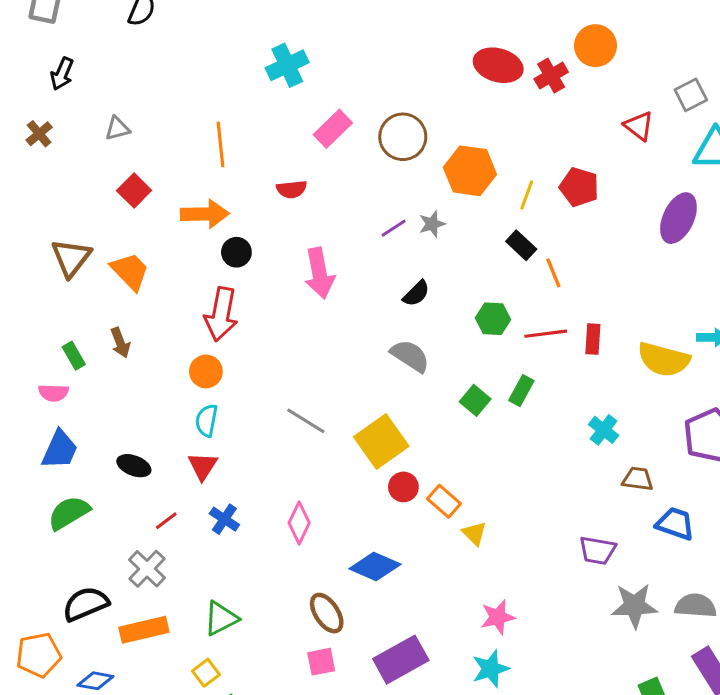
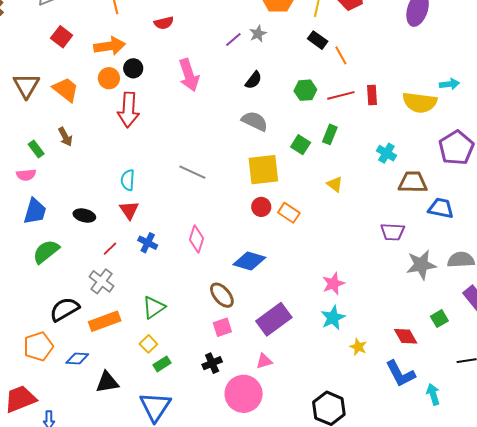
orange circle: (206, 371) -> (109, 78), moved
yellow square: (381, 442) -> (263, 170), moved, turned 36
brown trapezoid: (638, 479) -> (413, 182), size x1.4
yellow triangle: (474, 533) -> (335, 184), moved

